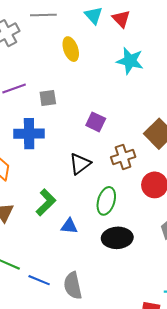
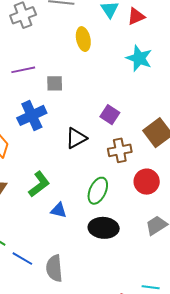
red triangle: (121, 19) -> (136, 16), turned 42
purple square: (96, 122) -> (110, 115), moved
blue cross: (29, 134) -> (32, 115), turned -32
black triangle: (80, 164) -> (76, 138), moved

